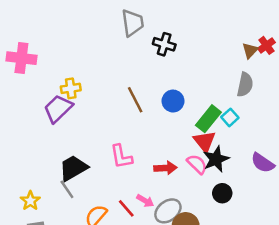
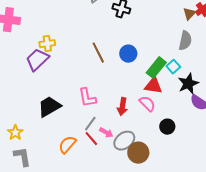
red triangle: (205, 141) -> (153, 86), turned -42
black star: (216, 159) -> (188, 84), moved
red arrow: (165, 168) -> (122, 107), turned 102
gray line: (67, 189) -> (90, 124), moved, turned 70

